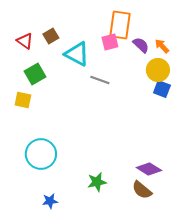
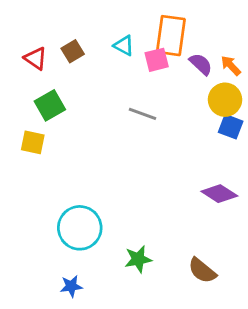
cyan triangle: (77, 54) -> (124, 46), moved, size x0.6
cyan circle: (41, 154) -> (80, 228), moved
purple diamond: (149, 169) -> (219, 194), moved

